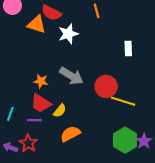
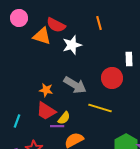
red circle: (106, 86) -> (112, 78), moved
yellow line: (123, 101) -> (100, 108), moved
purple line: (35, 120) -> (57, 126), moved

